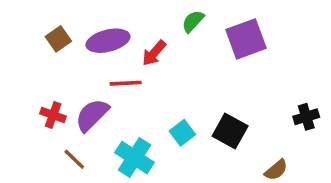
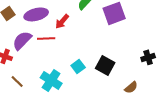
purple semicircle: (92, 115) -> (22, 40), moved

